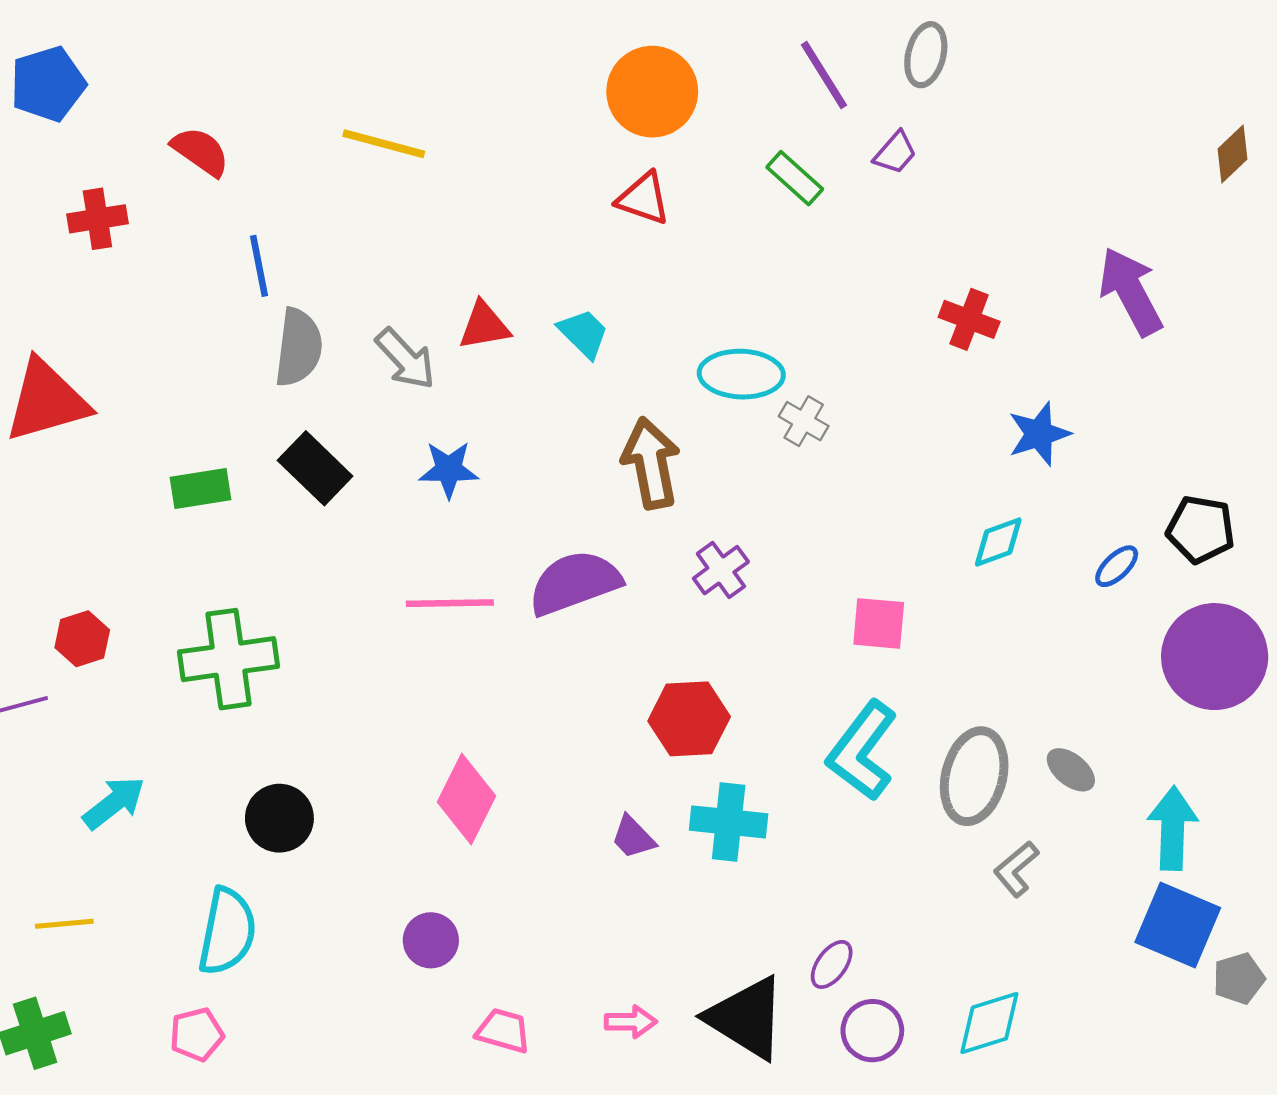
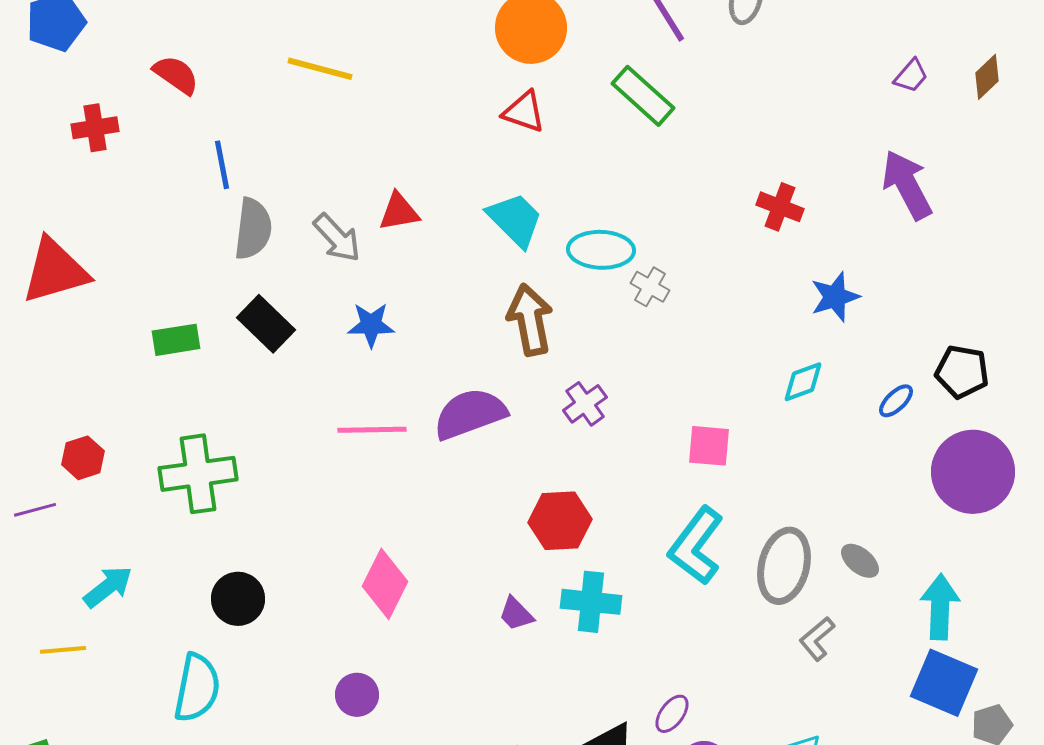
purple trapezoid: (895, 153) -> (911, 76), moved
green rectangle: (795, 178) -> (643, 96), size x1.4
cyan trapezoid: (584, 333) -> (515, 220), moved, size x1.4
yellow line: (64, 924) -> (63, 650), moved

